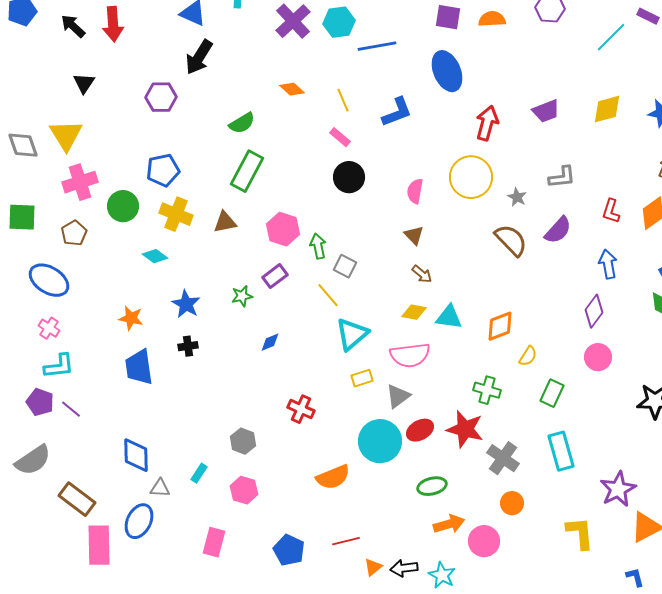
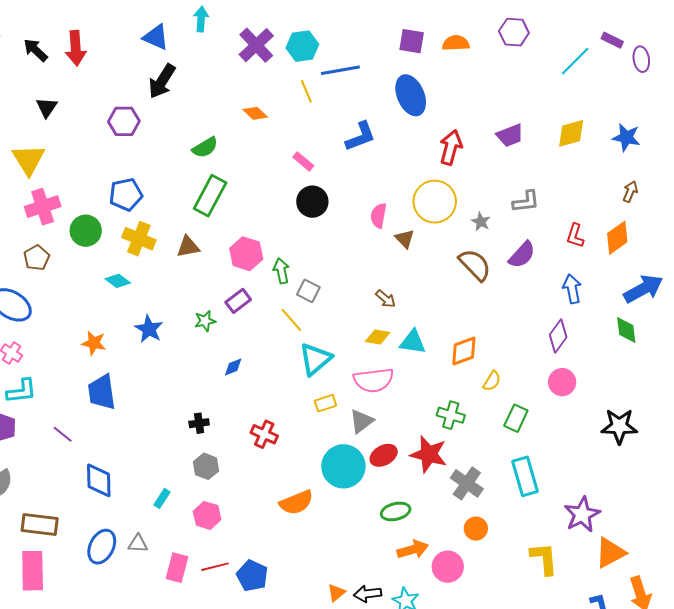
yellow line: (343, 100) -> (306, 91), moved
brown triangle: (414, 235) -> (405, 239), moved
black cross: (188, 346) -> (199, 423), moved
purple line: (71, 409) -> (63, 434), moved
gray triangle: (160, 488) -> (138, 544), moved
brown rectangle: (77, 499) -> (40, 525), turned -30
red line: (346, 541) -> (215, 567), moved
pink rectangle: (99, 545) -> (33, 571), moved

